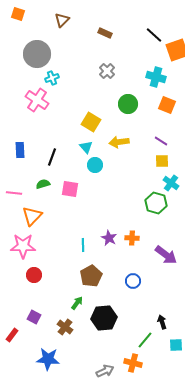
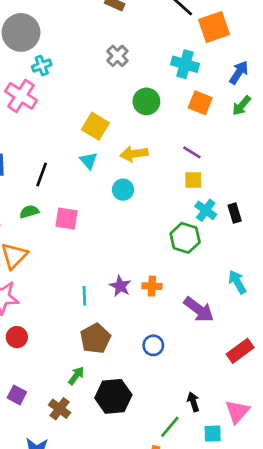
cyan circle: (95, 165) -> (123, 190), moved

